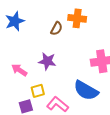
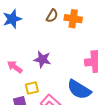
brown semicircle: (57, 29) -> (52, 16), moved

